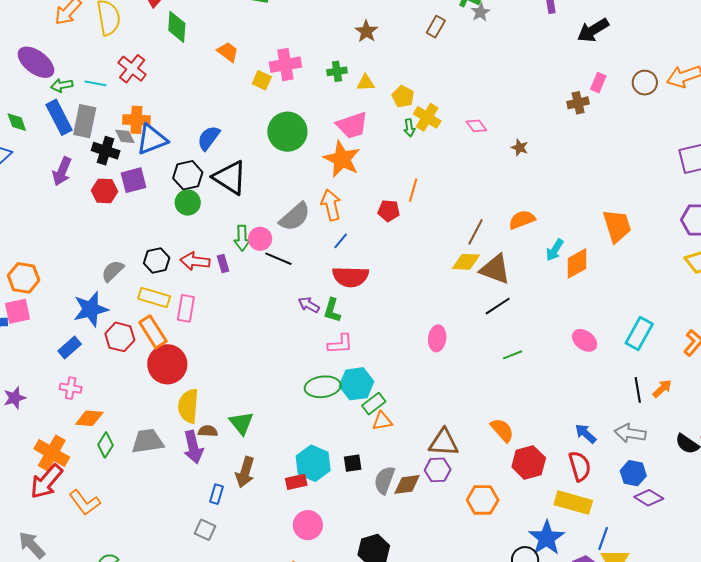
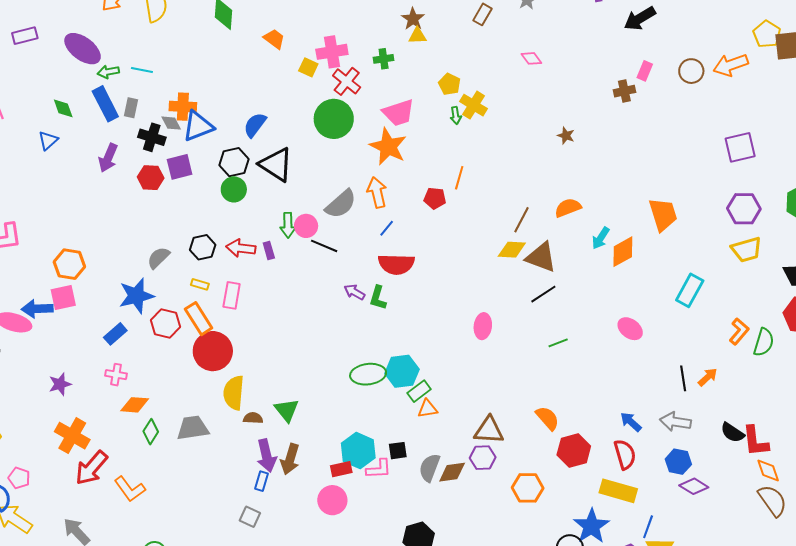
red cross: (132, 69) -> (347, 81), moved
yellow triangle: (366, 83) -> (417, 36), moved
gray rectangle: (85, 121) -> (131, 108), size x0.6
pink diamond: (476, 126) -> (531, 58), moved
yellow rectangle: (154, 298) -> (200, 284), size x0.6
cyan rectangle: (639, 334) -> (690, 290), moved
pink L-shape: (340, 344) -> (379, 469), moved
purple arrow: (193, 447) -> (266, 456), moved
orange cross: (52, 453) -> (72, 436), moved
pink circle: (308, 525) -> (332, 500), moved

